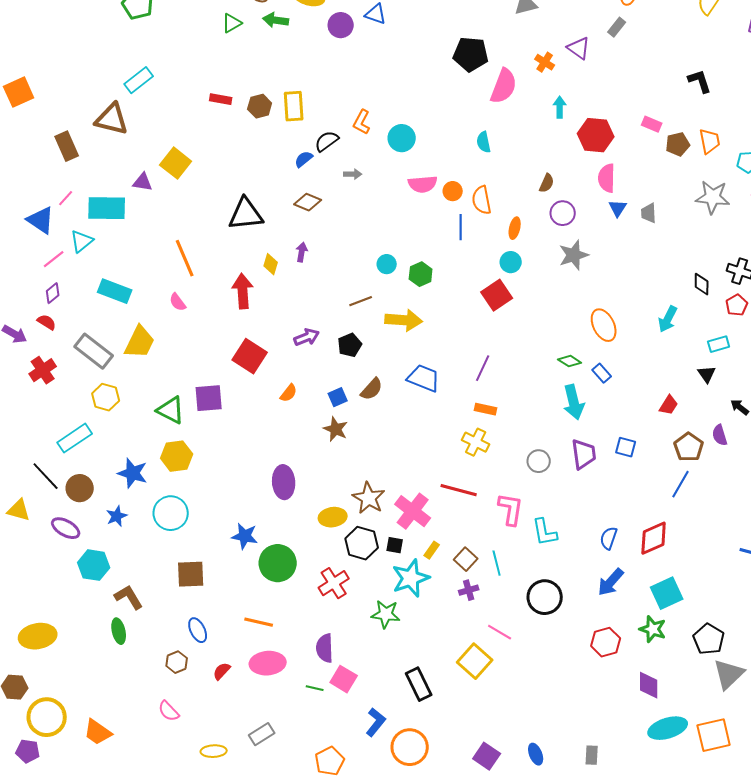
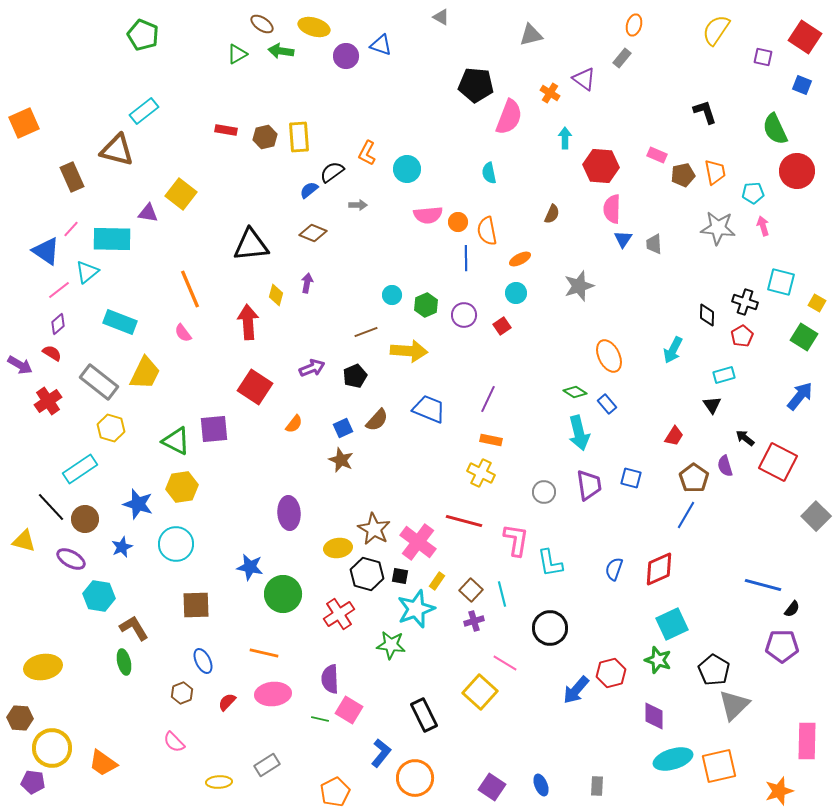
purple circle: (563, 213) -> (464, 315), moved
orange ellipse: (515, 228) -> (520, 259), turned 50
red square: (497, 295) -> (502, 326), size x0.6
blue arrow: (611, 582) -> (576, 690), moved

